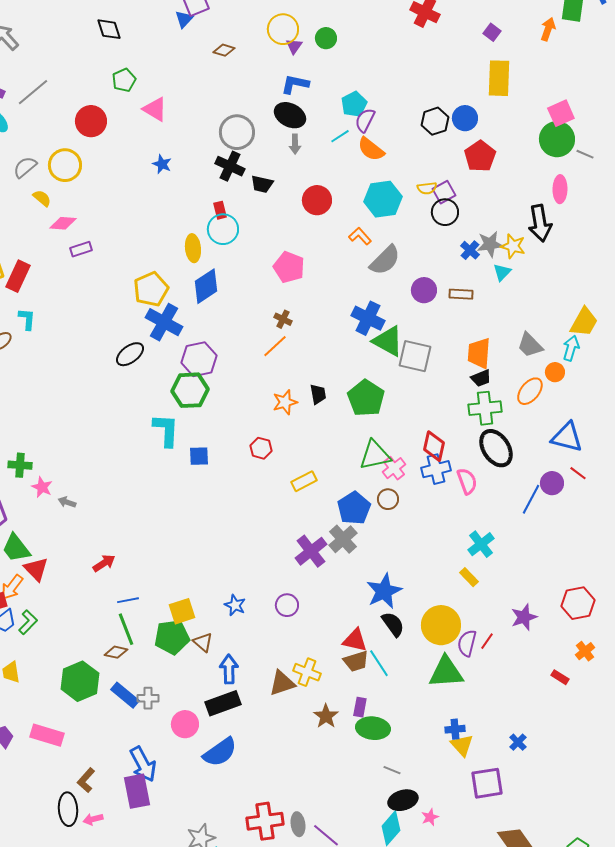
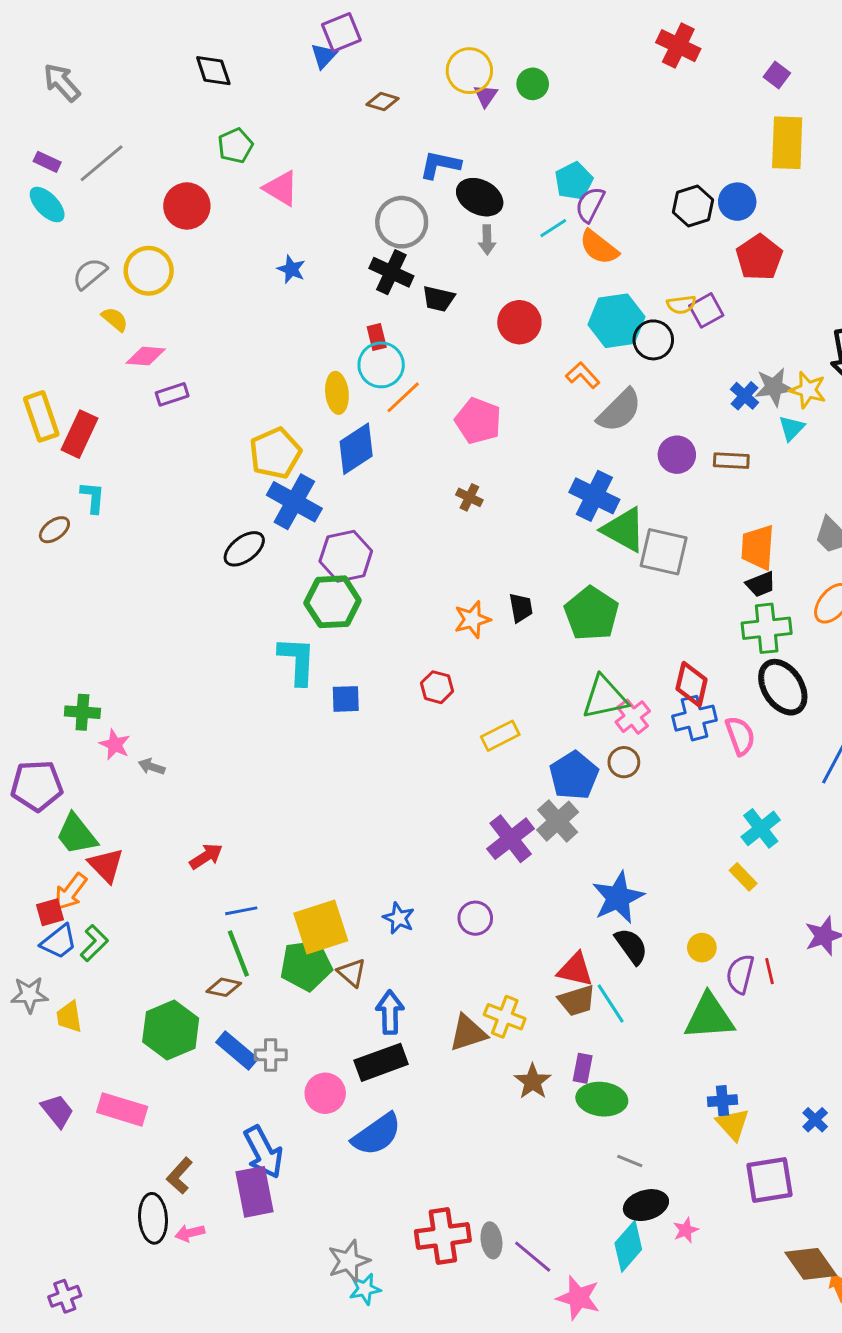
blue L-shape: (295, 84) -> (440, 165), moved
black circle: (445, 212) -> (653, 340), moved
orange line: (275, 346) -> (403, 397), moved
yellow square: (182, 611) -> (321, 927), size x1.4
yellow circle: (441, 625) -> (702, 948), size x0.5
red line: (487, 641) -> (770, 971), turned -48

